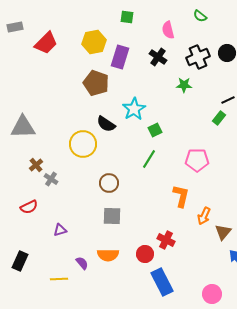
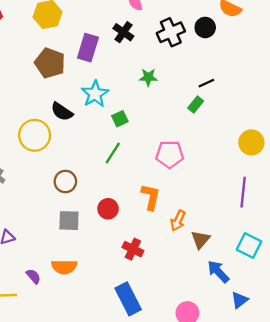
purple rectangle: (120, 57) -> (88, 48), moved
green star: (184, 85) -> (148, 77), moved
red circle: (145, 254) -> (108, 209), moved

